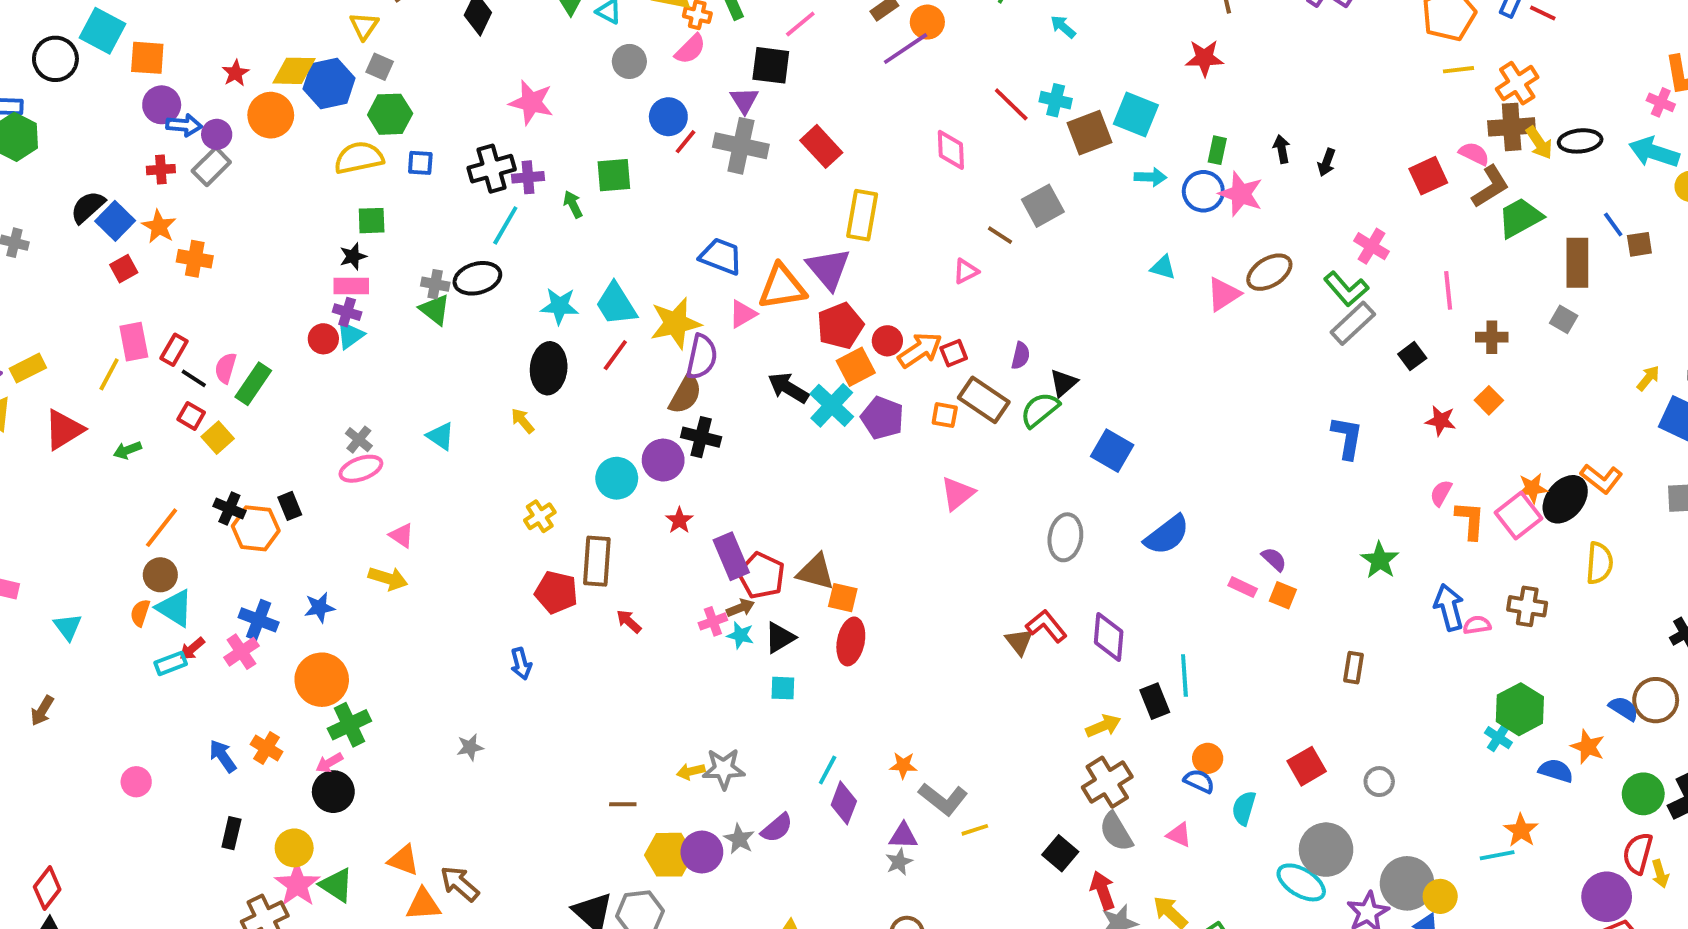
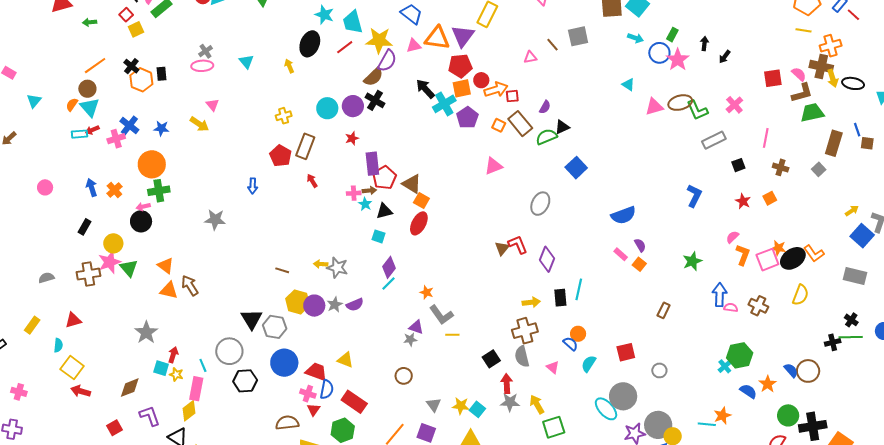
green L-shape: (1346, 289) -> (697, 110), moved
blue semicircle: (1167, 535) -> (623, 215), moved
gray star: (470, 747) -> (215, 220), size x1.5
purple diamond: (844, 803) -> (389, 267), moved

